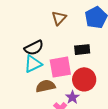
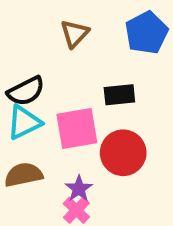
brown semicircle: (46, 86) -> (24, 175), moved
purple star: (72, 97) -> (79, 189), moved

